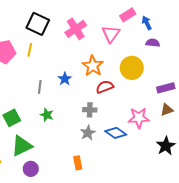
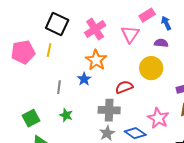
purple semicircle: (153, 43) -> (161, 43), moved
orange star: (93, 66) -> (96, 60), moved
gray cross: (90, 110) -> (109, 110), size x1.5
pink star: (139, 118) -> (158, 118), turned 30

